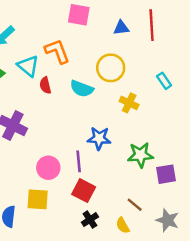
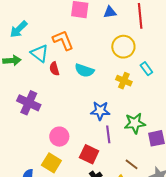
blue triangle: (121, 28) -> (110, 12), moved
yellow circle: (111, 68) -> (123, 47), moved
cyan rectangle: (164, 81) -> (146, 69), moved
purple line: (79, 161) -> (108, 134), moved
yellow square: (38, 199) -> (51, 163), turned 30

